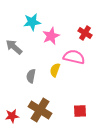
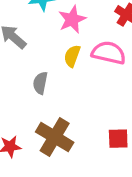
yellow semicircle: (55, 70) -> (72, 56), moved

